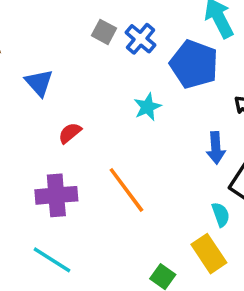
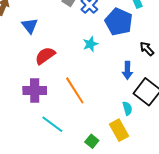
red semicircle: (70, 133) -> (45, 56), size x1.5
cyan line: (52, 260) -> (52, 124), moved

